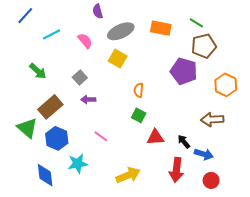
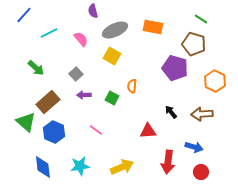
green line: (196, 23) -> (201, 19), moved
brown pentagon: (204, 46) -> (194, 44), turned 30
green square: (139, 115) -> (112, 98), moved
black arrow: (184, 142) -> (171, 112), moved
cyan star: (78, 164) -> (80, 166), moved

